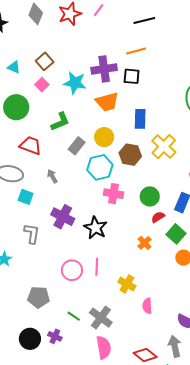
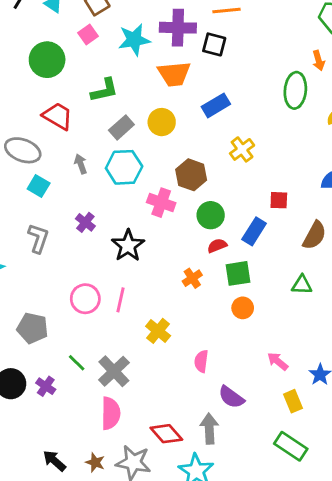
cyan star: (75, 83) -> (134, 40), turned -30
blue rectangle: (140, 119) -> (216, 105), turned 48
yellow cross: (164, 147) -> (242, 149), size x0.7
brown hexagon: (130, 155) -> (191, 175), moved
cyan hexagon: (100, 167) -> (124, 167), moved
purple cross: (63, 217) -> (85, 222), size x0.6
green square: (176, 234) -> (238, 273), turned 30
pink semicircle: (147, 306) -> (201, 361), moved

